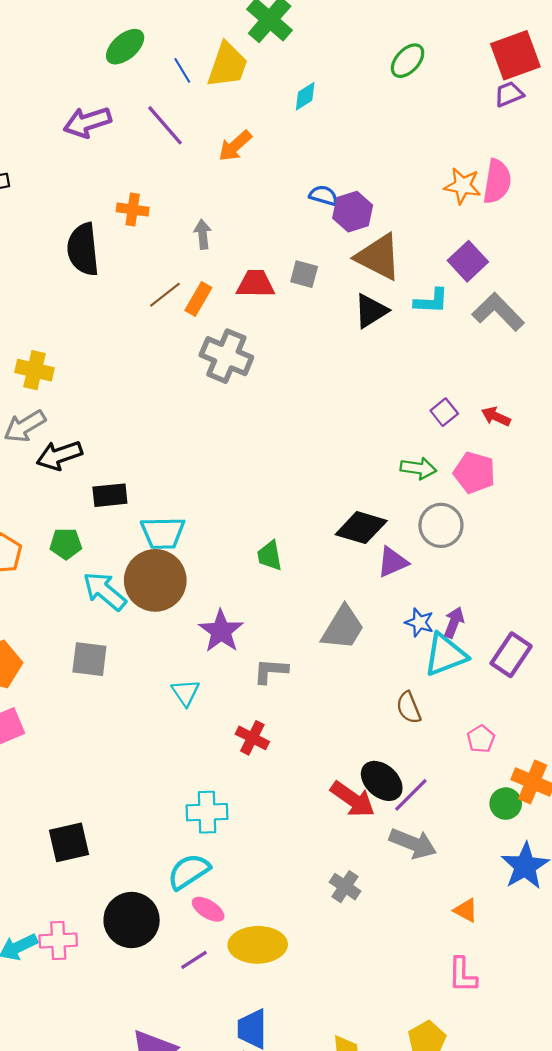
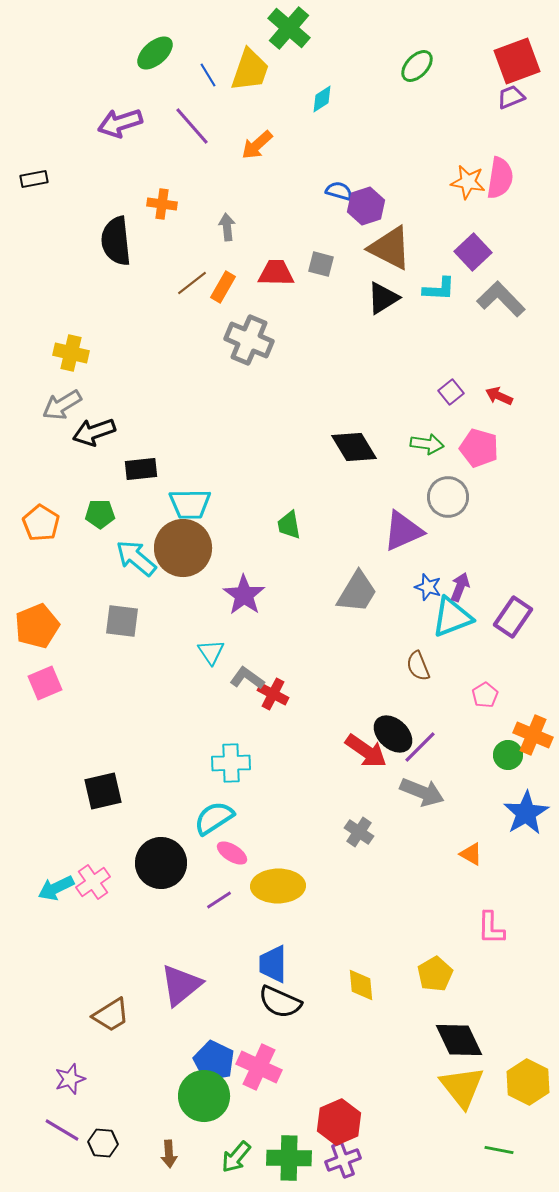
black diamond: (361, 528) -> (354, 447), moved, turned 42
purple triangle: (392, 562) -> (403, 531), size x1.4
gray L-shape: (271, 671) -> (247, 678), moved, turned 32
pink cross: (58, 940) -> (93, 882), turned -32
pink L-shape: (463, 975) -> (491, 928), moved

